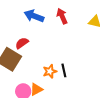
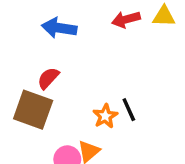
red arrow: (62, 16) -> (126, 19), moved, turned -70

